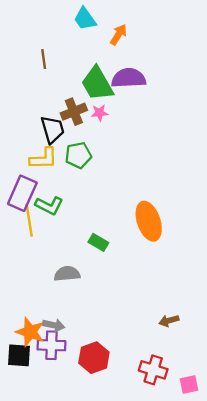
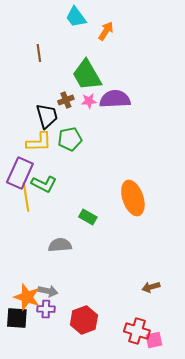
purple semicircle: (129, 78) -> (115, 99), moved
brown cross: (74, 112) -> (66, 100), size x0.7
purple cross: (51, 345) -> (46, 309), size x0.7
pink square: (189, 384) -> (154, 340), moved

